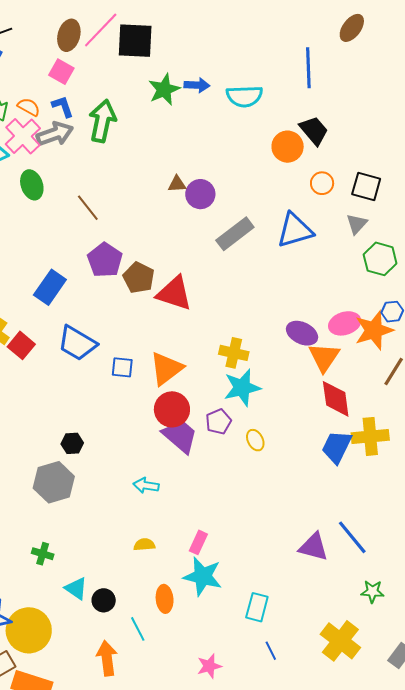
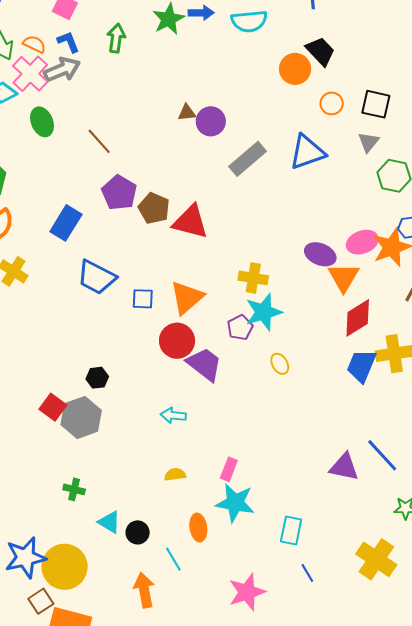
green arrow: (102, 121) -> (116, 38), moved, size x0.7
red square: (21, 345) -> (53, 407), moved
red diamond: (336, 399) -> (358, 318), turned 69
red circle: (172, 409) -> (177, 341), moved
purple pentagon: (218, 422) -> (240, 327), moved
pink star: (209, 666) -> (247, 592), size x1.5

